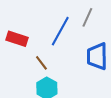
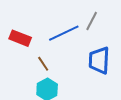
blue line: (60, 31) -> (64, 33), turned 32

